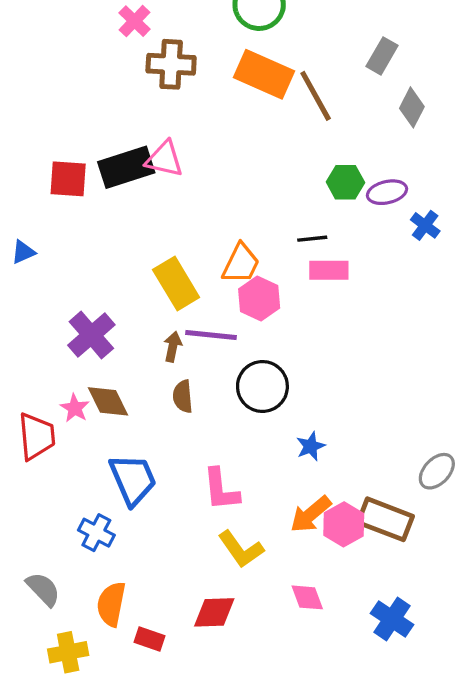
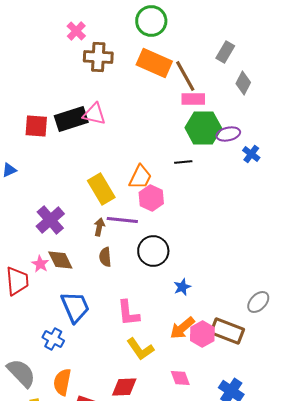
green hexagon: (345, 182) -> (203, 128), size x1.6
pink rectangle: (329, 270) -> (193, 99), moved
gray semicircle: (43, 589) -> (21, 373), size x1.4

